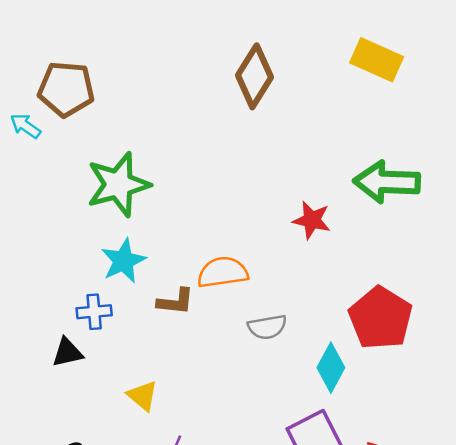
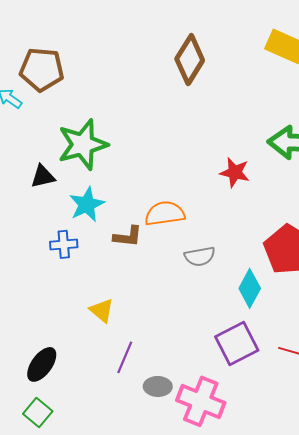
black triangle: (67, 352) -> (43, 176), moved

